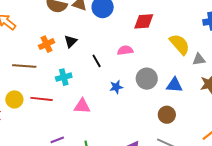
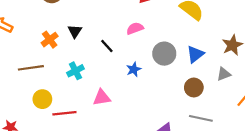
gray triangle: (199, 59) -> (224, 74), moved
blue triangle: (174, 85) -> (195, 54), turned -30
yellow circle: (14, 99) -> (42, 99), moved
red line: (41, 99) -> (64, 113), moved

